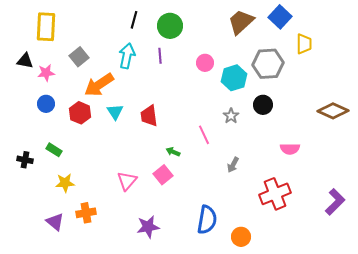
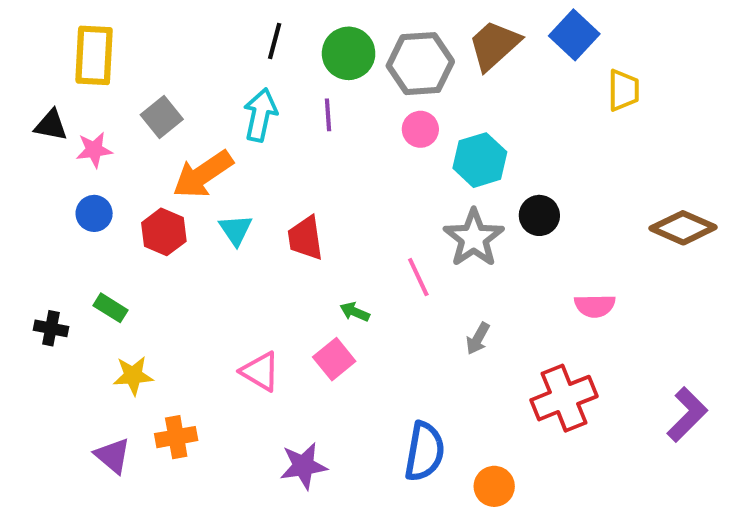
gray hexagon: (268, 64) -> (420, 64), moved
gray star: (231, 116) -> (474, 238), size x1.8
pink triangle: (127, 181) -> (260, 371), turned -40

